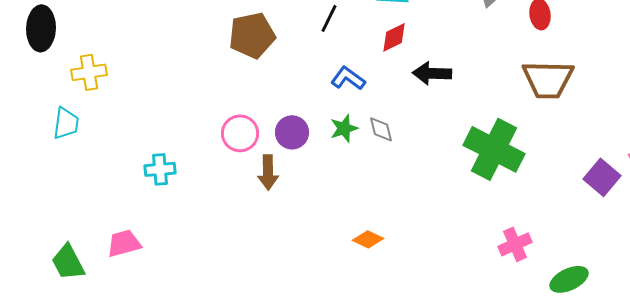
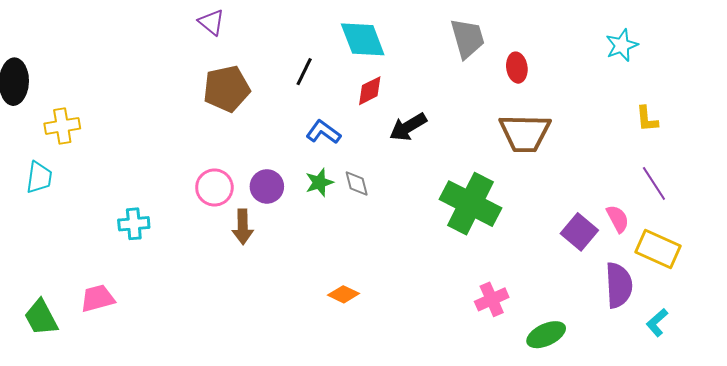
black arrow: (432, 73) -> (408, 127), turned -33

